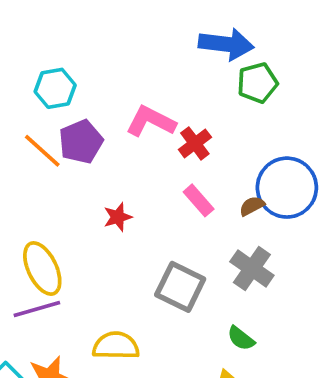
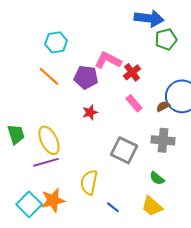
purple pentagon: (81, 142) -> (86, 77), moved, turned 30
gray cross: (252, 268) -> (163, 140), turned -30
yellow semicircle: (116, 346) -> (89, 182), turned -80

